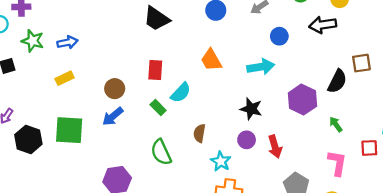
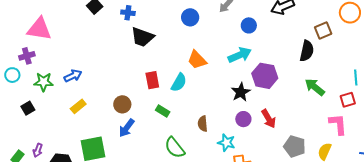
cyan semicircle: (181, 93) -> (179, 82), moved
purple hexagon: (302, 100) -> (265, 76), moved
black star: (251, 109) -> (241, 92), turned -30
green arrow: (336, 124) -> (315, 87), size x1.5
pink L-shape: (337, 163) -> (338, 124), moved

